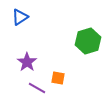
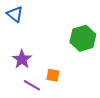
blue triangle: (20, 17) -> (15, 14), turned -48

